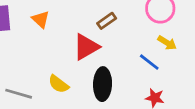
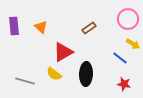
red triangle: (86, 47) -> (63, 52), moved

